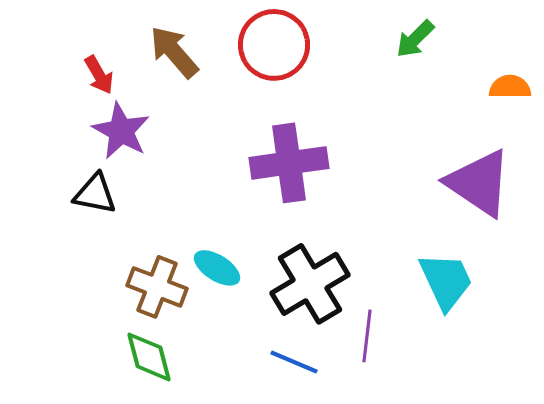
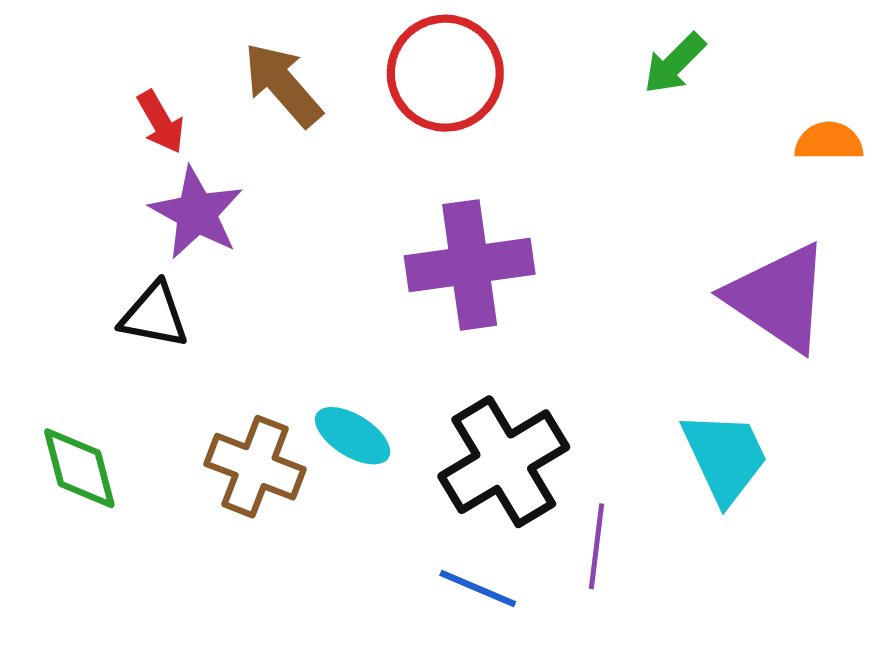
green diamond: (149, 357) -> (79, 468), moved

